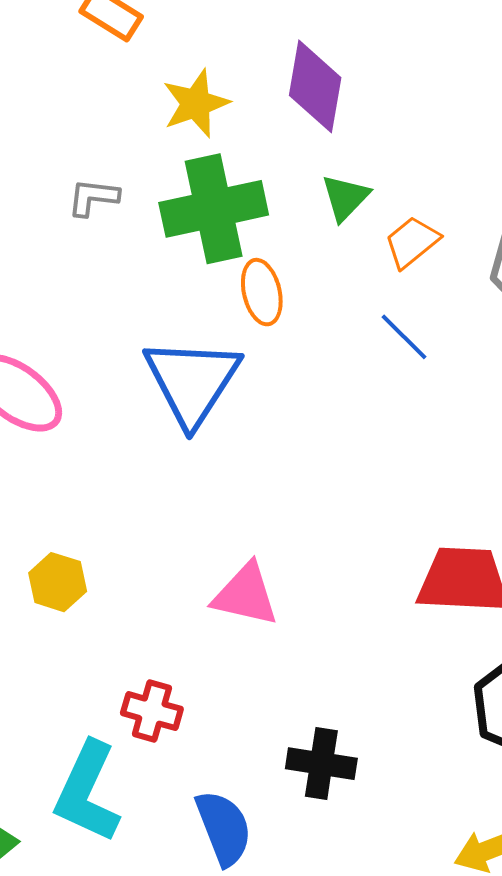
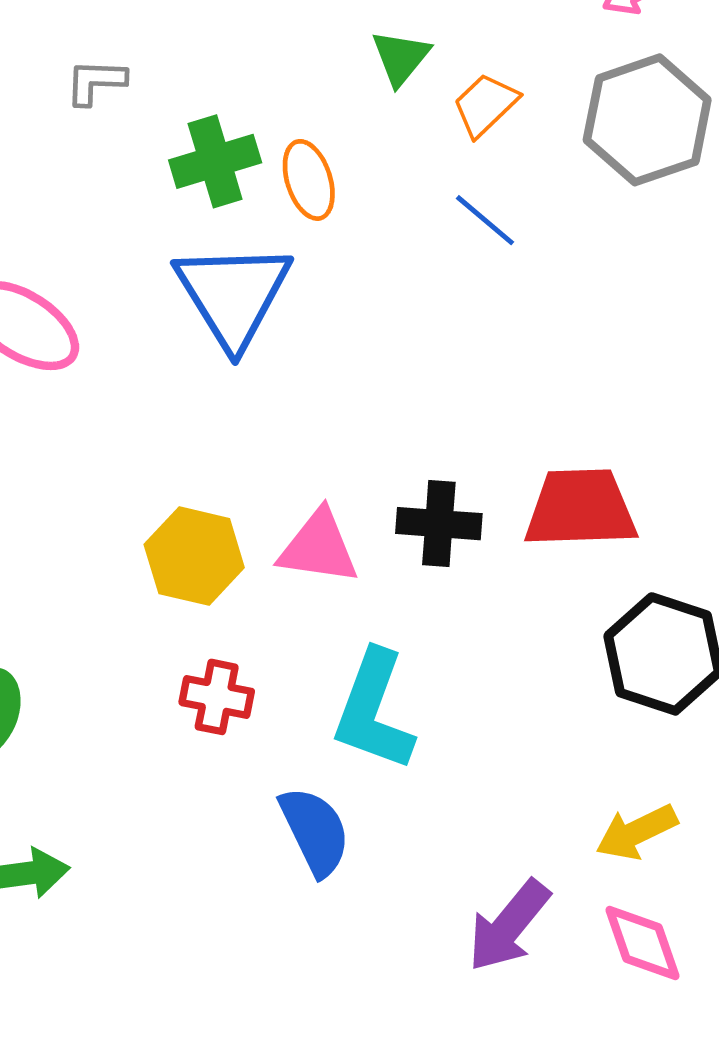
green cross: (214, 209) -> (215, 161), moved, size x0.7
yellow hexagon: (58, 582) -> (194, 556), moved, size x1.4
black cross: (321, 764) -> (439, 524), moved
cyan L-shape: (87, 792) -> (374, 711), moved

